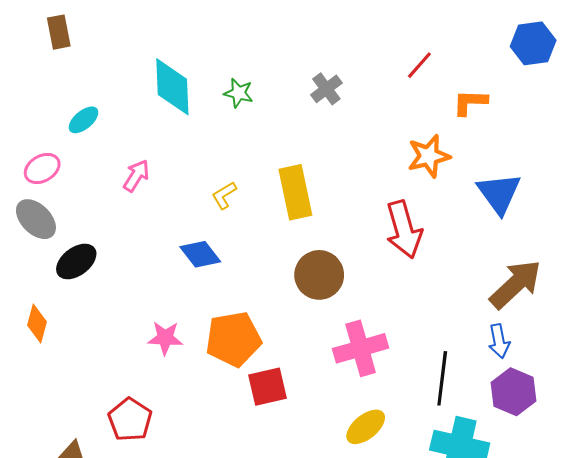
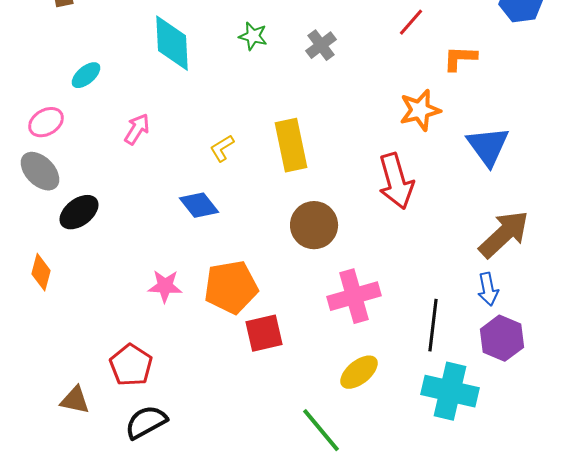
green star: (239, 93) -> (253, 36), moved

